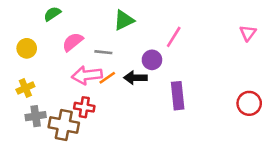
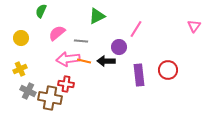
green semicircle: (52, 14) -> (41, 11), turned -32
orange line: (107, 78) -> (84, 61), turned 48
red circle: (249, 103) -> (168, 70), moved
gray cross: (36, 116) -> (28, 91), turned 35

